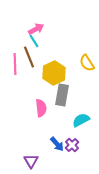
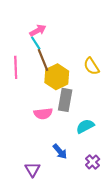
brown line: (29, 57) -> (43, 60), moved
pink semicircle: (41, 108) -> (43, 114), turned 90
purple cross: (72, 145) -> (93, 162), moved

